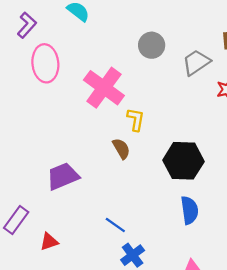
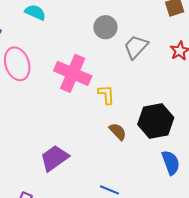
gray trapezoid: (196, 62) -> (136, 47), moved
brown semicircle: (121, 149) -> (118, 132), moved

